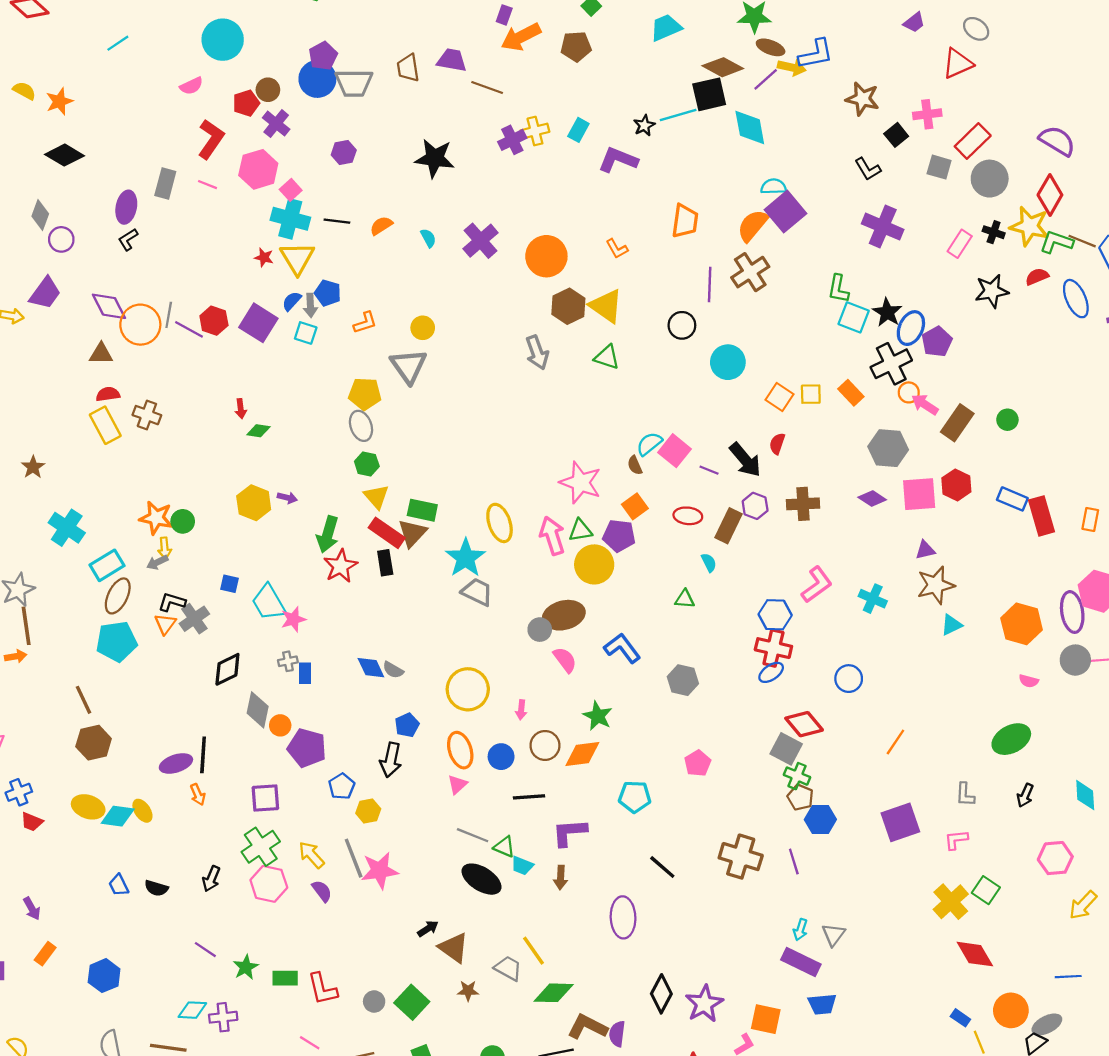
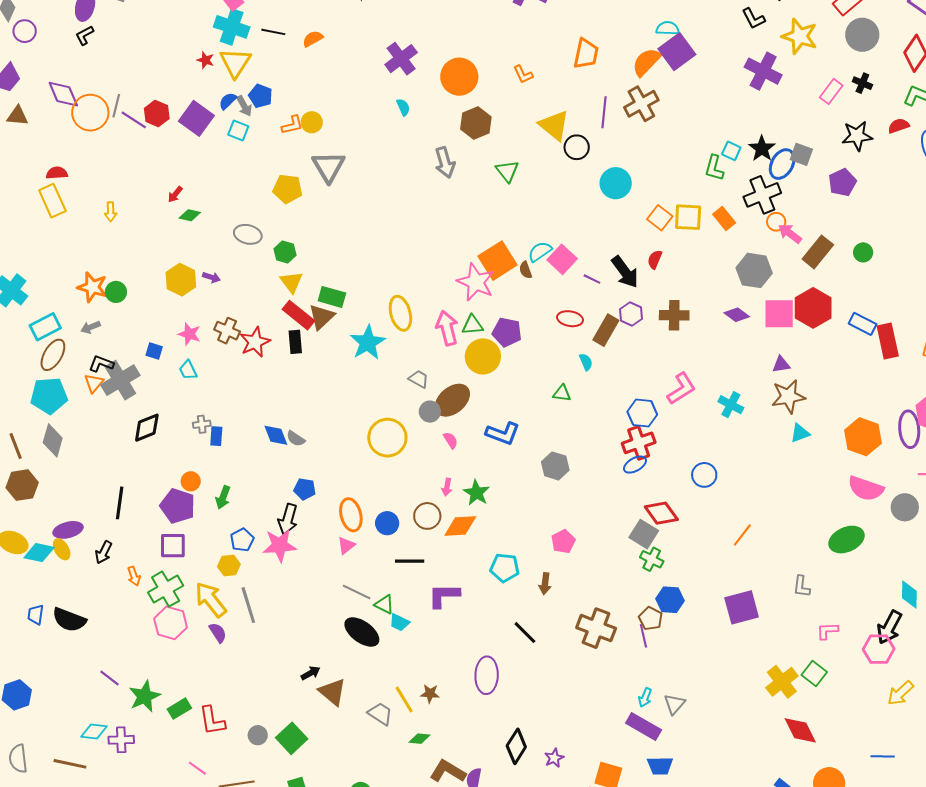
gray square: (939, 167) -> (801, 154), moved
yellow star: (1029, 226) -> (800, 36), moved
cyan semicircle: (428, 238) -> (403, 107), moved
green L-shape: (838, 289) -> (714, 168), moved
gray arrow: (310, 305) -> (244, 106), turned -30
yellow triangle: (606, 306) -> (554, 125), moved
cyan square: (854, 317) -> (731, 151), size x0.7
yellow circle: (423, 328) -> (312, 122), moved
purple pentagon: (937, 342) -> (842, 182), moved
brown triangle: (101, 354) -> (17, 116), moved
green triangle: (607, 357) -> (507, 171), turned 30
yellow square: (811, 394) -> (688, 217), size x1.4
red arrow: (241, 409) -> (175, 194), turned 42
brown cross: (147, 415) -> (227, 331), moved
gray ellipse: (361, 426) -> (248, 234), moved, turned -60
red hexagon: (956, 485) -> (813, 308), size x1.4
orange square: (635, 506) -> (497, 261), moved, size x1.6
green arrow: (328, 534) -> (223, 497), moved, size x0.7
yellow arrow: (165, 548) -> (111, 212), moved
gray trapezoid: (477, 592) -> (419, 379), moved, size x0.7
cyan trapezoid: (269, 602) -> (188, 370), size x0.6
brown ellipse: (564, 615) -> (452, 400), turned -30
gray cross: (194, 619) -> (120, 380), size x1.4
pink star: (293, 619) -> (189, 334), moved, turned 30
blue L-shape: (622, 648) -> (503, 433), turned 144
red cross: (773, 648) -> (639, 443), turned -36
pink semicircle: (565, 660) -> (451, 440), size x0.7
gray circle: (1075, 660) -> (905, 507), moved
pink semicircle: (1029, 681) -> (866, 488), size x2.0
yellow circle: (468, 689) -> (387, 438), moved
gray diamond: (258, 710) -> (53, 440), moved
pink arrow: (521, 710) -> (447, 487), moved
blue pentagon: (407, 725) -> (305, 489), turned 30
purple pentagon: (307, 748) -> (178, 506), moved
purple ellipse: (176, 763) -> (68, 530), moved
orange arrow: (198, 795) -> (134, 576), moved
black arrow: (1025, 795) -> (889, 627), moved, size x1.6
brown pentagon: (800, 797) -> (651, 619), moved
yellow hexagon: (368, 811) -> (229, 566), moved
pink L-shape: (956, 840) -> (827, 631), moved
yellow arrow: (311, 855) -> (211, 600), size x1.4
pink star: (380, 871) -> (280, 545), moved
brown arrow: (561, 877) -> (545, 584), moved
black arrow: (211, 879) -> (104, 552), moved
blue trapezoid: (119, 885) -> (36, 615), turned 30
black semicircle: (156, 888) -> (69, 620), size x1.6
green star: (246, 967) -> (145, 696), size x1.4
green rectangle: (285, 978) -> (179, 709), turned -35
brown star: (468, 991) -> (430, 694), moved
green diamond: (554, 993) -> (419, 739), size x0.6
purple star: (704, 1004) -> (554, 758), size x0.6

